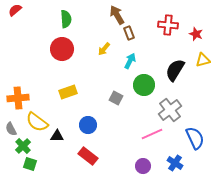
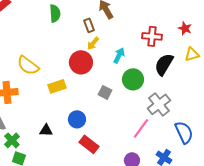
red cross: (168, 25) -> (152, 36), moved
brown rectangle: (129, 33) -> (89, 25), moved
red circle: (62, 49) -> (81, 62), moved
yellow semicircle: (37, 122) -> (28, 65), moved
pink line: (152, 134) -> (141, 128), turned -30
red rectangle: (88, 156) -> (89, 144), moved

